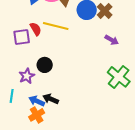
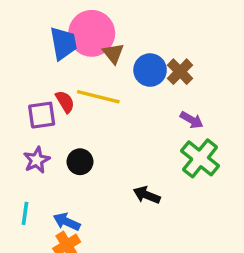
purple star: (27, 76) -> (37, 160), moved
green cross: (119, 77) -> (200, 158), moved
black arrow: (51, 99) -> (147, 195), moved

